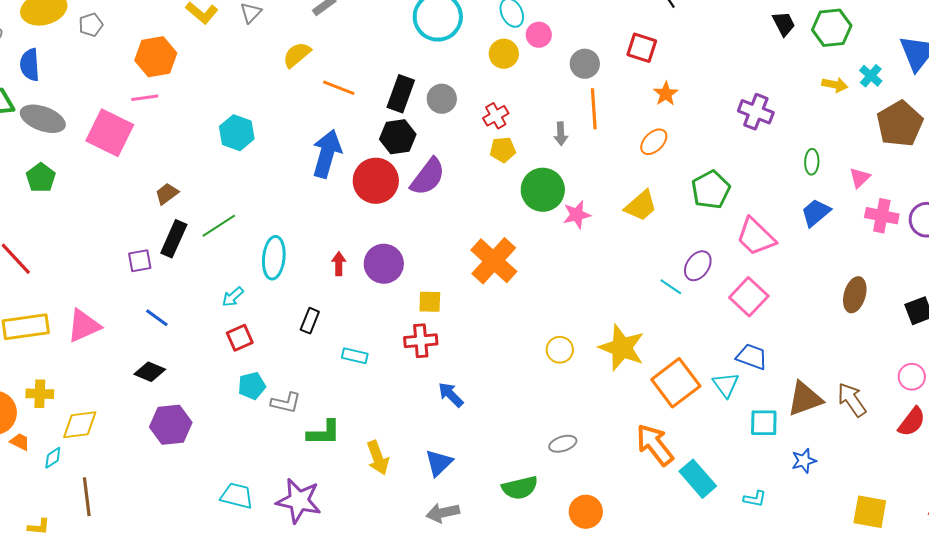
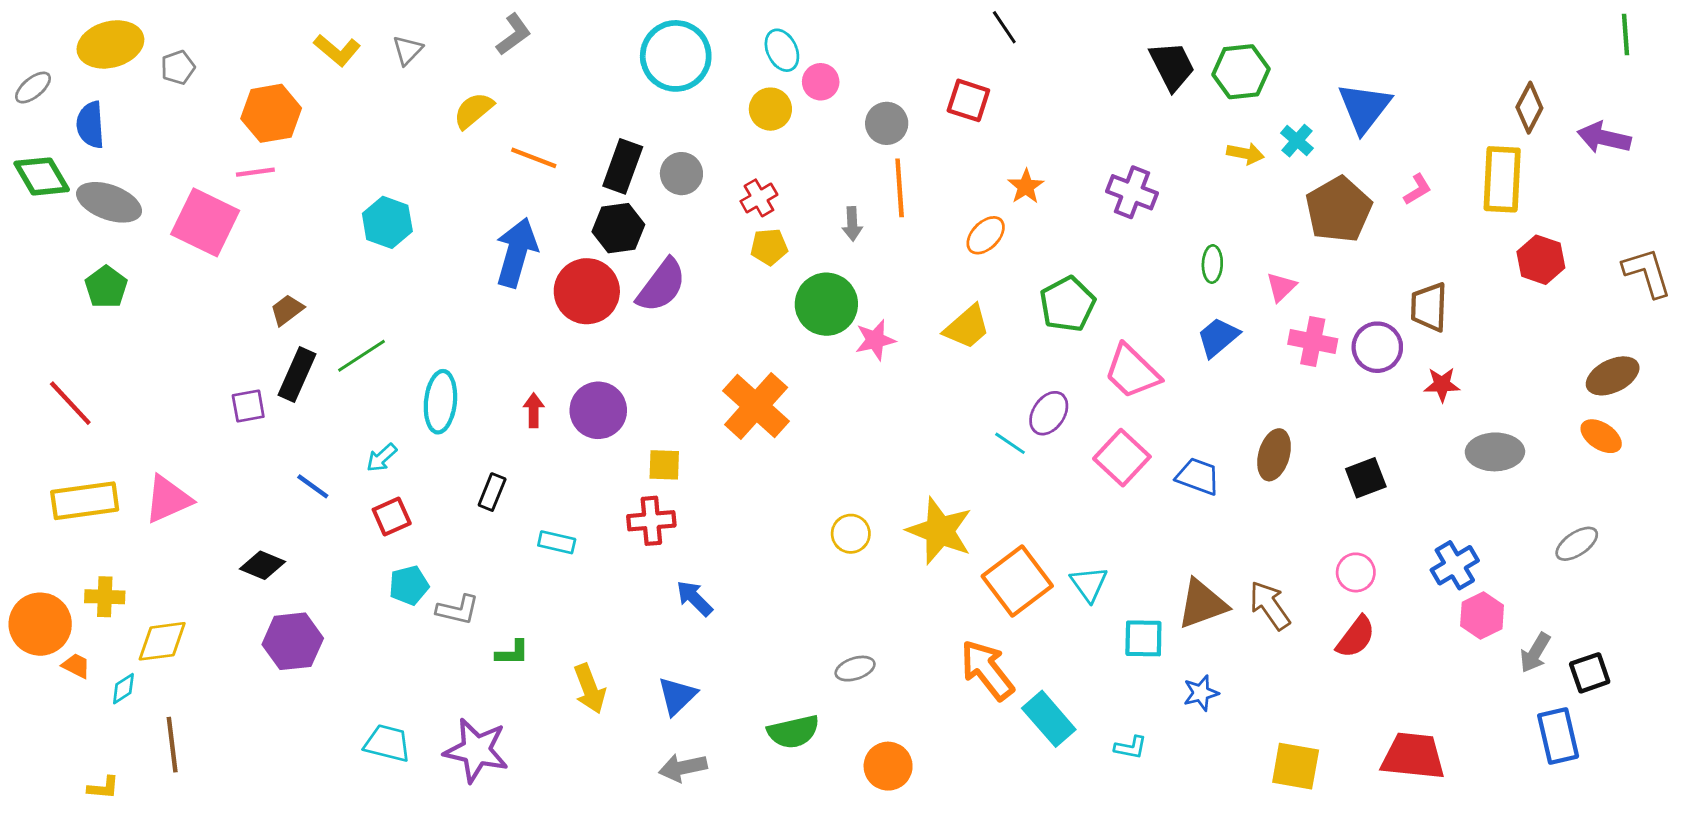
black trapezoid: (784, 24) -> (1172, 66), size x1.4
orange star: (666, 94) -> (1026, 187), moved
blue line: (157, 318) -> (313, 486), moved
blue trapezoid: (752, 357) -> (1198, 476), moved
green L-shape: (324, 433) -> (512, 653), size x0.7

